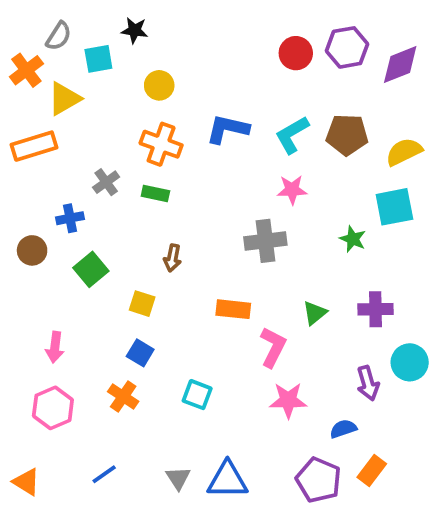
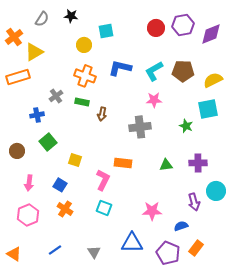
gray semicircle: (59, 36) -> (42, 19), moved
cyan square: (98, 59) -> (106, 31), moved
brown circle: (32, 250) -> (17, 151), moved
brown arrow: (172, 258) -> (102, 114), moved
green triangle: (315, 313) -> (166, 165), turned 32
pink L-shape: (273, 347) -> (103, 180), moved
blue square: (140, 353) -> (60, 185), moved
blue triangle: (227, 480) -> (132, 243), moved

